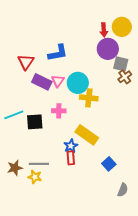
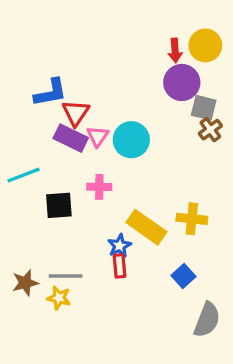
blue L-shape: (58, 53) -> (50, 93), moved
red triangle: (26, 62) -> (76, 113), moved
yellow cross: (89, 98) -> (192, 219), moved
cyan line: (14, 115) -> (24, 175), moved
gray semicircle: (123, 190) -> (207, 320), size x1.5

